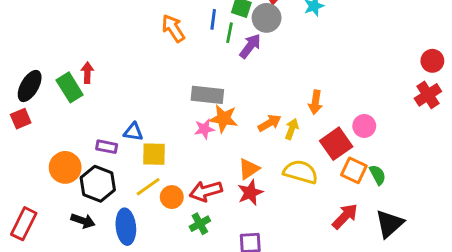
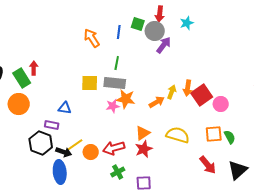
green line: (230, 33) -> (117, 63), moved
purple arrow: (250, 46) -> (164, 45), moved
yellow arrow: (292, 129) -> (172, 92), moved
red square: (336, 144) -> (202, 95), moved
purple rectangle: (107, 147) -> (52, 125), moved
yellow square: (154, 154) -> (90, 83), moved
orange circle: (65, 167) -> (19, 104), moved
orange square: (354, 170) -> (214, 134), turned -30
red arrow: (345, 216) -> (208, 165), turned 96
black arrow: (83, 221) -> (64, 152), moved
green cross: (200, 224) -> (118, 172), moved

